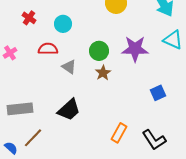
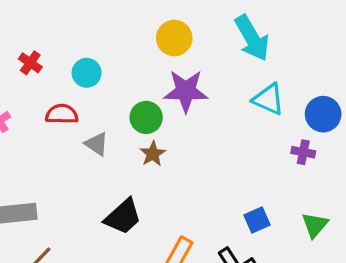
purple star: (135, 49) -> (186, 91), moved
blue square: (158, 93) -> (257, 220), moved
black trapezoid: (69, 110) -> (123, 217), moved

